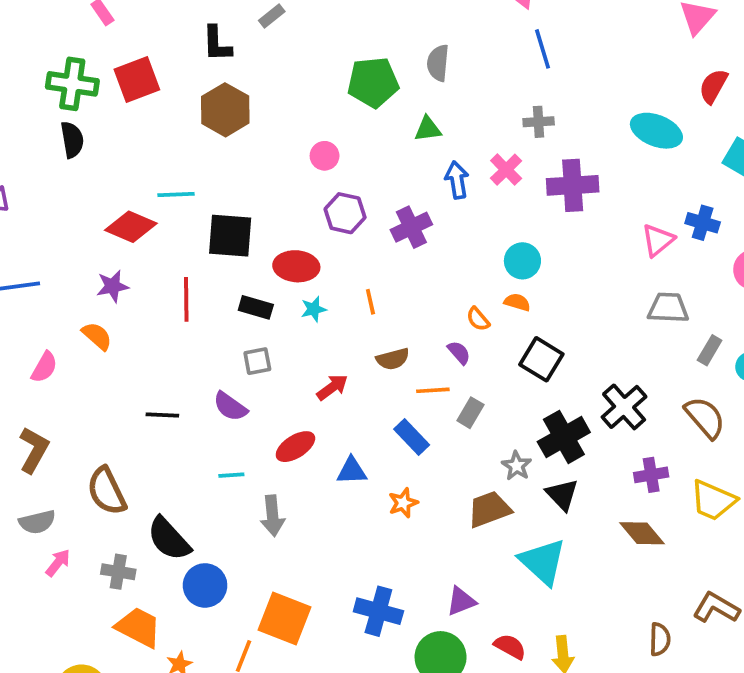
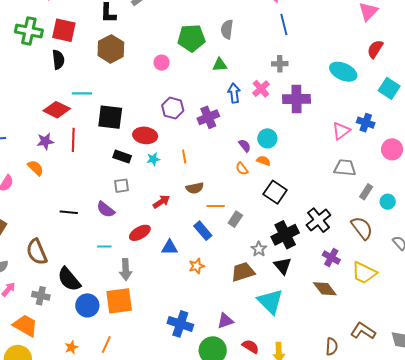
red square: (137, 79) -> (64, 30), turned 30
black semicircle: (72, 140) -> (58, 60), moved
pink circle: (325, 156) -> (162, 63), moved
red line: (186, 299) -> (73, 140), moved
purple semicircle: (459, 353) -> (245, 146), moved
purple cross: (651, 475) -> (331, 257), turned 36
orange square: (284, 619) -> (119, 301), moved, turned -32
orange trapezoid: (139, 627) -> (25, 326), moved

